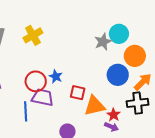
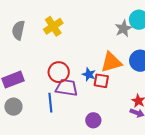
blue star: (56, 76) -> (89, 74), moved
orange triangle: (95, 106) -> (111, 62), moved

